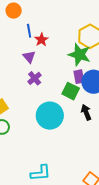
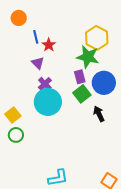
purple rectangle: (79, 77) -> (80, 77), moved
green square: (71, 91) -> (82, 94), turned 30
cyan circle: (50, 116) -> (48, 102), moved

